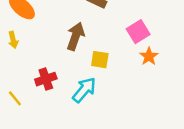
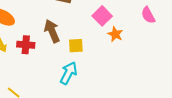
brown arrow: (76, 36) -> (52, 31), turned -30
red cross: (46, 79) -> (26, 45), moved, turned 36

